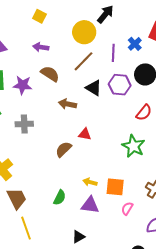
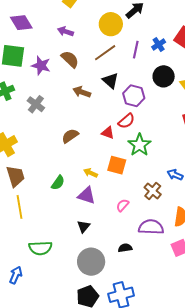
purple hexagon: (120, 85) -> (134, 96), moved
red semicircle: (144, 113) -> (126, 121), moved
gray cross: (24, 124) -> (36, 104), turned 30
red triangle: (85, 134) -> (108, 133), moved
orange square: (115, 187) -> (117, 165), moved
black triangle: (78, 237) -> (84, 226), moved, turned -32

